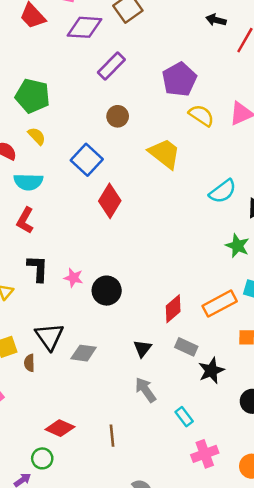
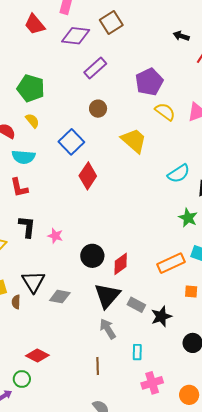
red L-shape: (25, 220) -> (19, 188), turned -45
black circle: (107, 291) -> (92, 256), moved
red diamond: (173, 309) -> (121, 264), moved
gray rectangle: (186, 347) -> (136, 305), moved
black triangle: (142, 348) -> (107, 296), size x1.8
cyan rectangle: (184, 417) -> (137, 352), turned 35
brown line: (112, 436) -> (98, 366), moved

